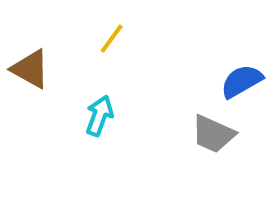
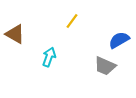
yellow line: (112, 39) -> (72, 21), moved

